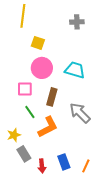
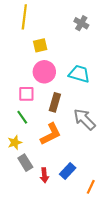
gray cross: (77, 22) -> (81, 23), turned 32
yellow square: (38, 43) -> (40, 45), turned -32
green line: (30, 112) -> (22, 117), moved
blue rectangle: (64, 162) -> (68, 171), turned 63
orange line: (86, 166) -> (91, 187), moved

